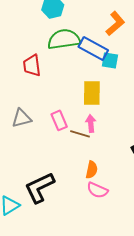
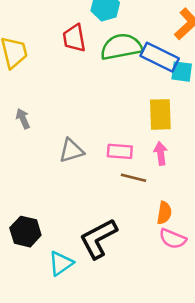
red trapezoid: (32, 65) -> (74, 38), moved
pink rectangle: (59, 120) -> (120, 151), turned -60
brown line: (80, 134) -> (133, 178), moved

